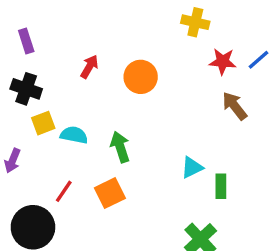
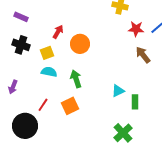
purple rectangle: (26, 41) -> (21, 17), turned -48
orange circle: (141, 77) -> (80, 44), moved
yellow square: (43, 123) -> (47, 53), moved

